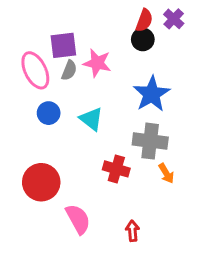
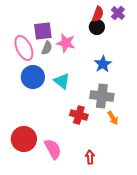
blue star: (152, 94) -> (103, 64), size x0.7
blue circle: (49, 113) -> (33, 77), size x1.5
red circle: (41, 182) -> (24, 139), moved

